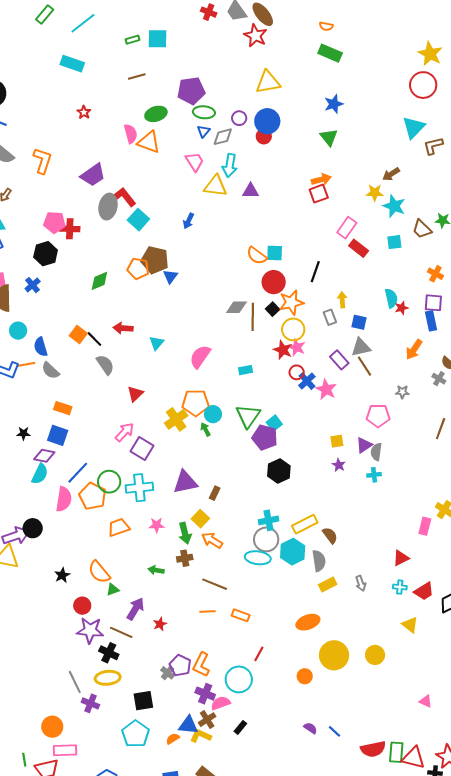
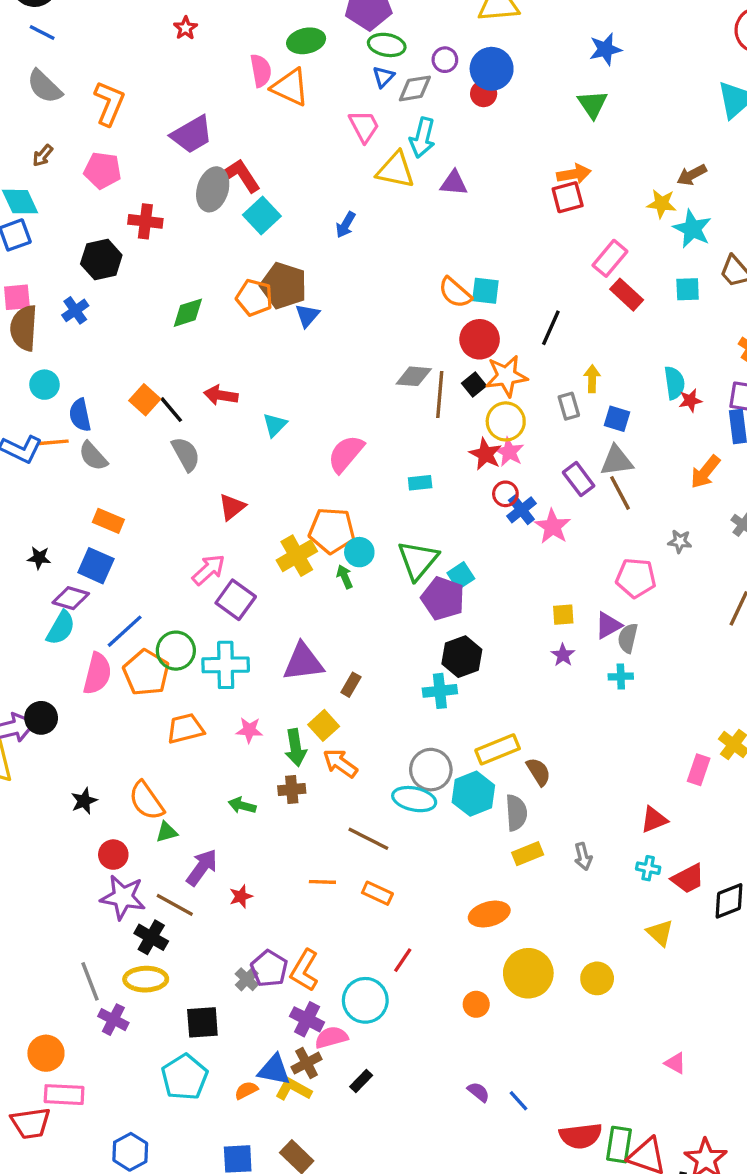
pink pentagon: (55, 222) -> (103, 170), moved
cyan cross: (269, 520) -> (440, 691), moved
brown line: (215, 584) -> (368, 839), moved

